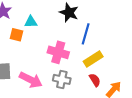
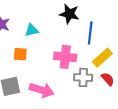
orange square: (17, 35) -> (20, 54), moved
gray cross: (62, 79) -> (83, 77), moved

